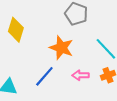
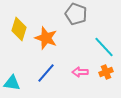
orange star: (61, 48) -> (46, 38), moved

